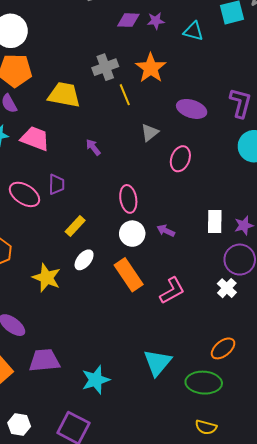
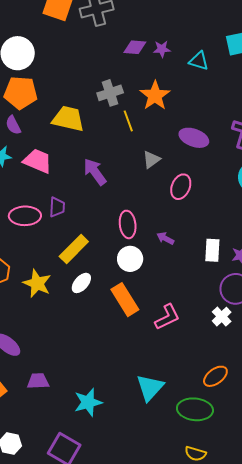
purple arrow: (93, 147) -> (95, 172), size x1.6
pink ellipse: (24, 194) -> (25, 216), turned -36
yellow rectangle: (75, 226) -> (74, 249), size x1.4
purple arrow: (166, 231) -> (165, 238), moved
yellow star: (47, 278) -> (37, 283), moved
purple trapezoid: (44, 360) -> (38, 381), size x0.7

